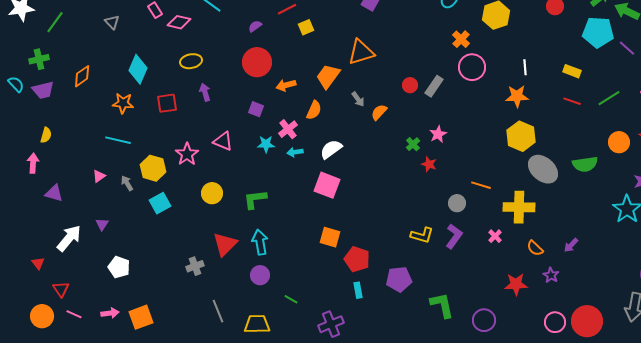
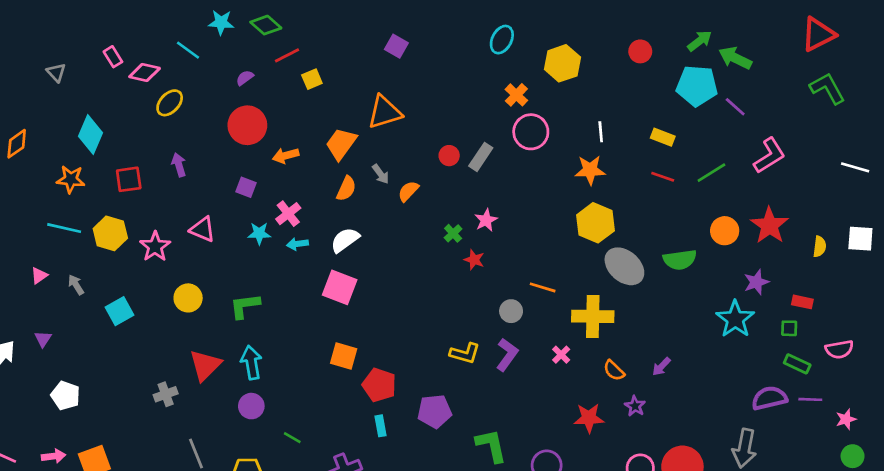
yellow ellipse: (191, 61) -> (170, 103), moved, turned -35
orange semicircle: (314, 110) -> (346, 189), moved
yellow hexagon: (153, 168) -> (110, 233), moved

